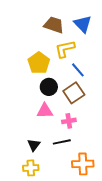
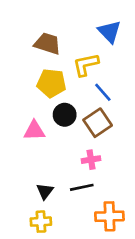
brown trapezoid: (54, 25) -> (47, 44), moved
yellow pentagon: (39, 63) -> (51, 83), turned -30
pink triangle: (45, 111) -> (34, 131), moved

